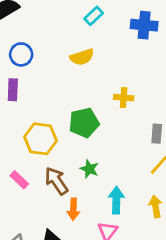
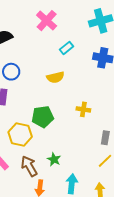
green pentagon: (84, 123) -> (43, 117), moved

